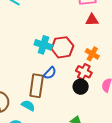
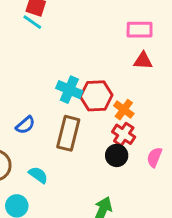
orange cross: (92, 54) -> (124, 110), moved
blue semicircle: (50, 73) -> (25, 125), moved
brown rectangle: (37, 86) -> (68, 133), moved

